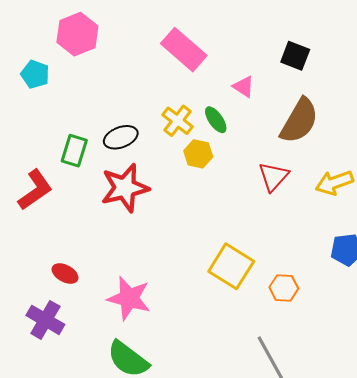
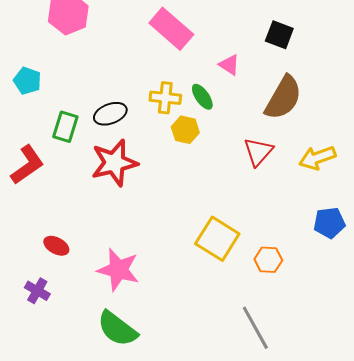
cyan pentagon: (35, 74) -> (27, 81), moved
yellow cross: (178, 121) -> (165, 98), turned -32
purple cross: (45, 320) -> (37, 291), size x0.7

